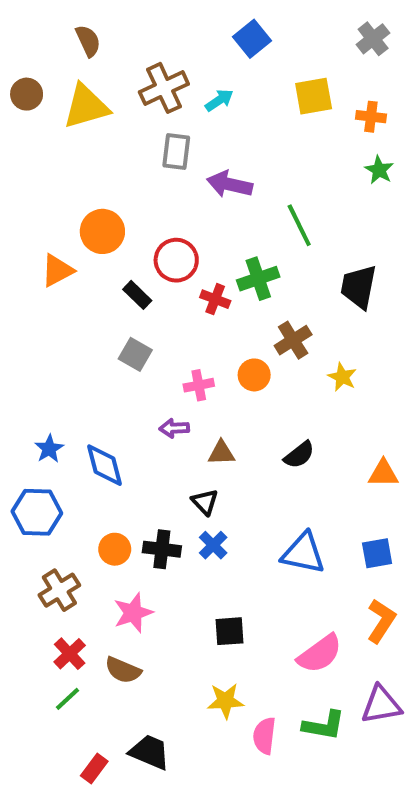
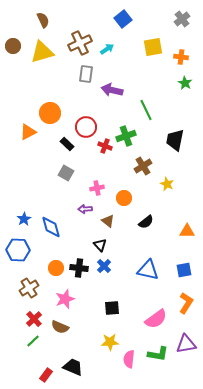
orange circle: (254, 375) -> (124, 198), moved
brown triangle: (221, 453) -> (108, 221), turned 40

